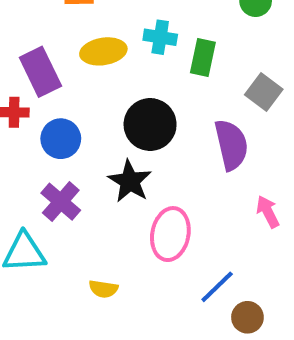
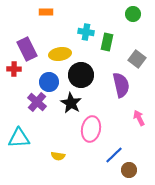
yellow ellipse: (103, 51) -> (60, 54), moved
blue circle: (61, 139) -> (49, 82), moved
purple cross: (61, 202) -> (37, 102), moved

